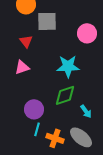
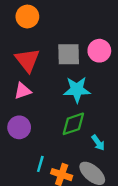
gray square: (47, 21) -> (69, 54), moved
red triangle: (26, 41) -> (27, 60), size x1.6
purple circle: (34, 109) -> (19, 127), moved

